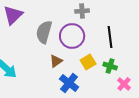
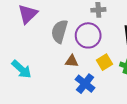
brown triangle: (56, 61) -> (72, 61), turned 40

